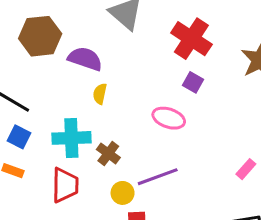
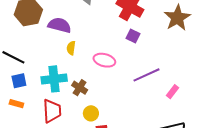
pink ellipse: (169, 118) -> (104, 60), moved
blue square: (19, 137) -> (19, 81), turned -35
purple line: (158, 177) -> (147, 75), moved

